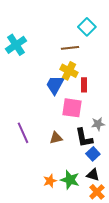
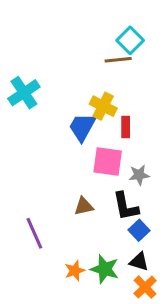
cyan cross: (16, 45) -> (24, 93), moved
brown line: (70, 48) -> (118, 60), moved
gray star: (98, 124) -> (139, 175), moved
purple line: (23, 133) -> (34, 233), moved

